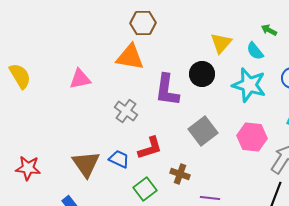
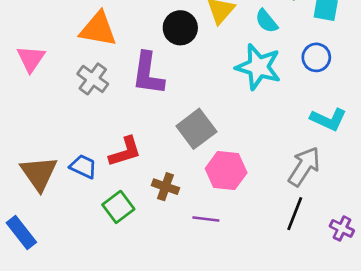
black circle: (202, 74) -> (180, 28), moved
pink triangle: (80, 79) -> (31, 59), turned -45
gray cross: (126, 111) -> (93, 79), moved
pink hexagon: (252, 137) -> (226, 171), moved

